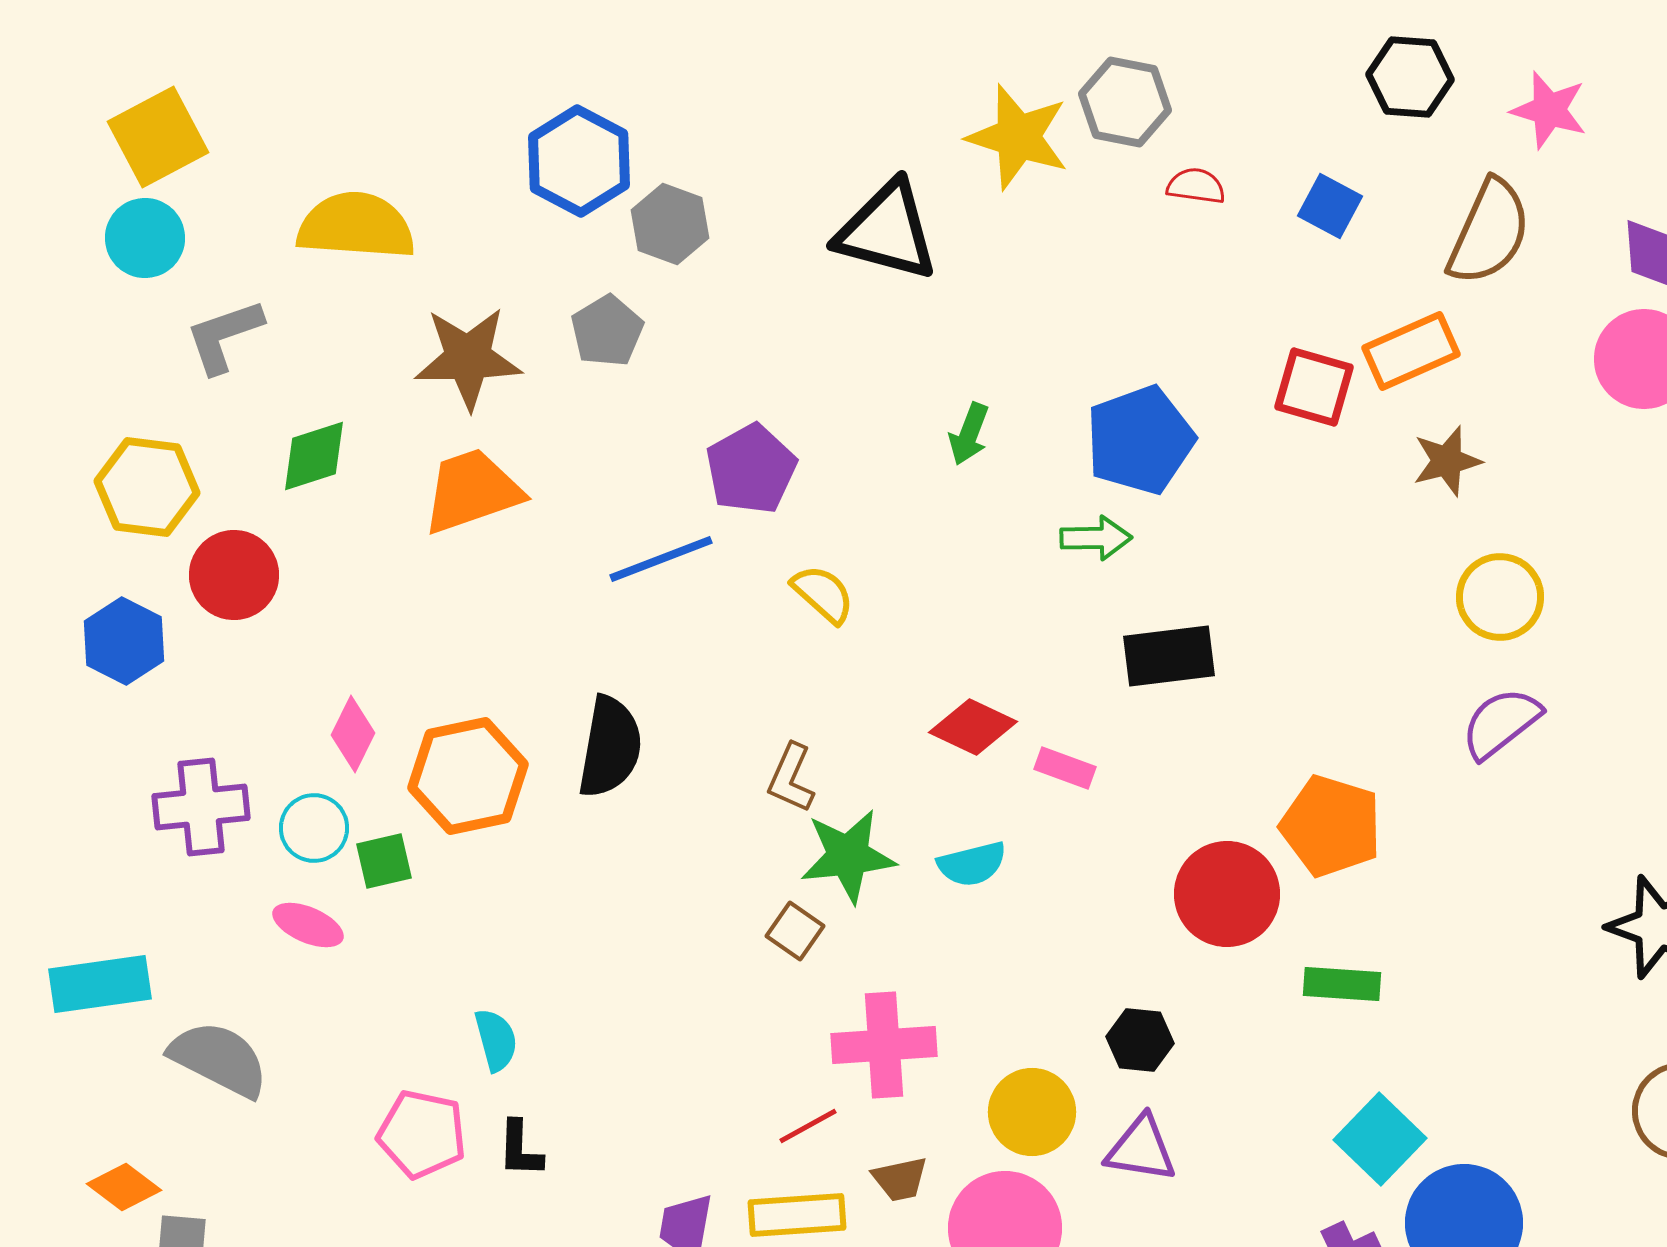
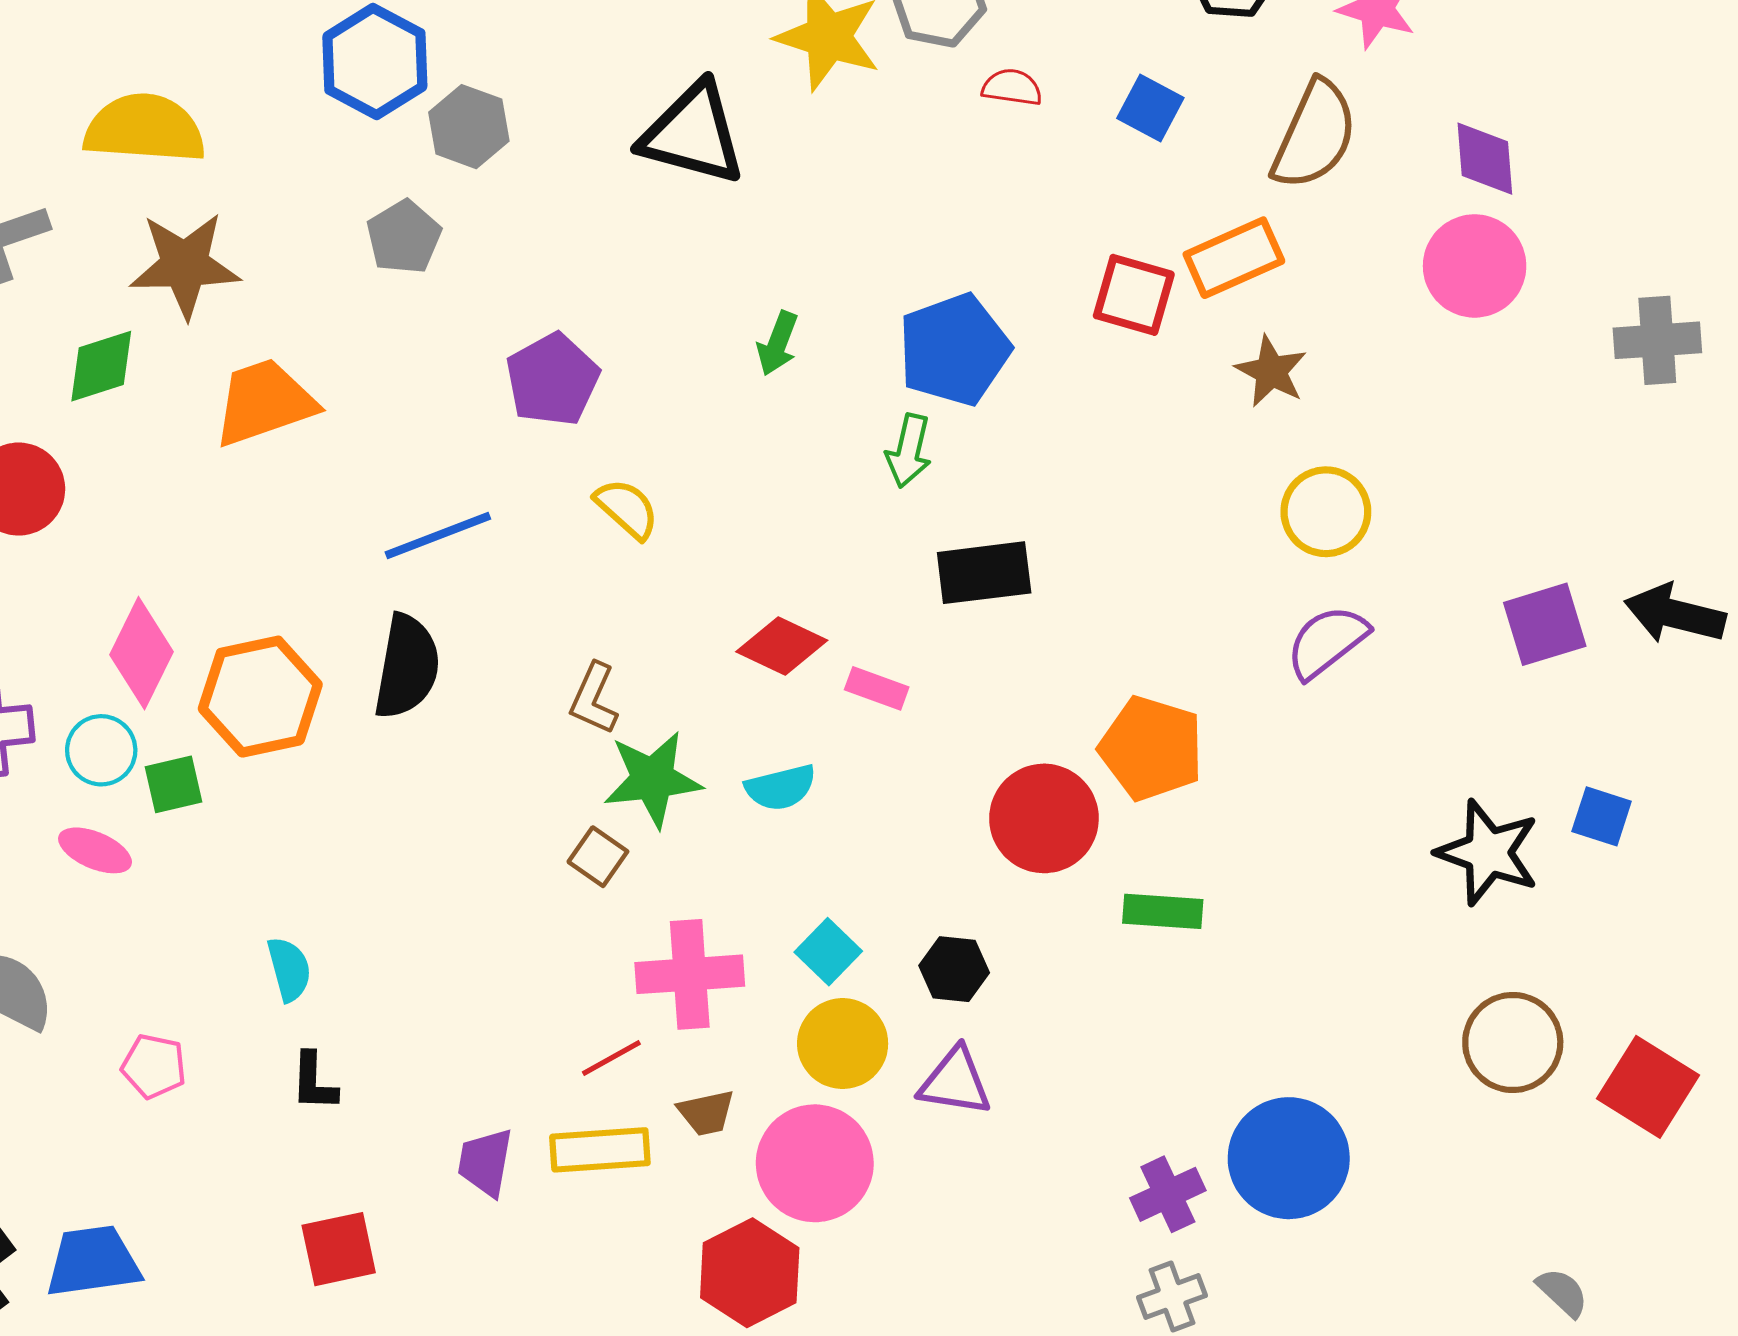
brown star: (468, 358) -> (185, 265), moved
brown star: (1447, 461) -> (1271, 371), turned -30
green arrow: (1096, 538) -> (909, 451), turned 104
blue line: (661, 559) -> (438, 535), moved
pink diamond: (353, 734) -> (141, 653), size x1.4
pink pentagon: (422, 1134) -> (154, 1066), moved, size x0.7
cyan square: (1380, 1139) -> (828, 952), moved, size x0.7

